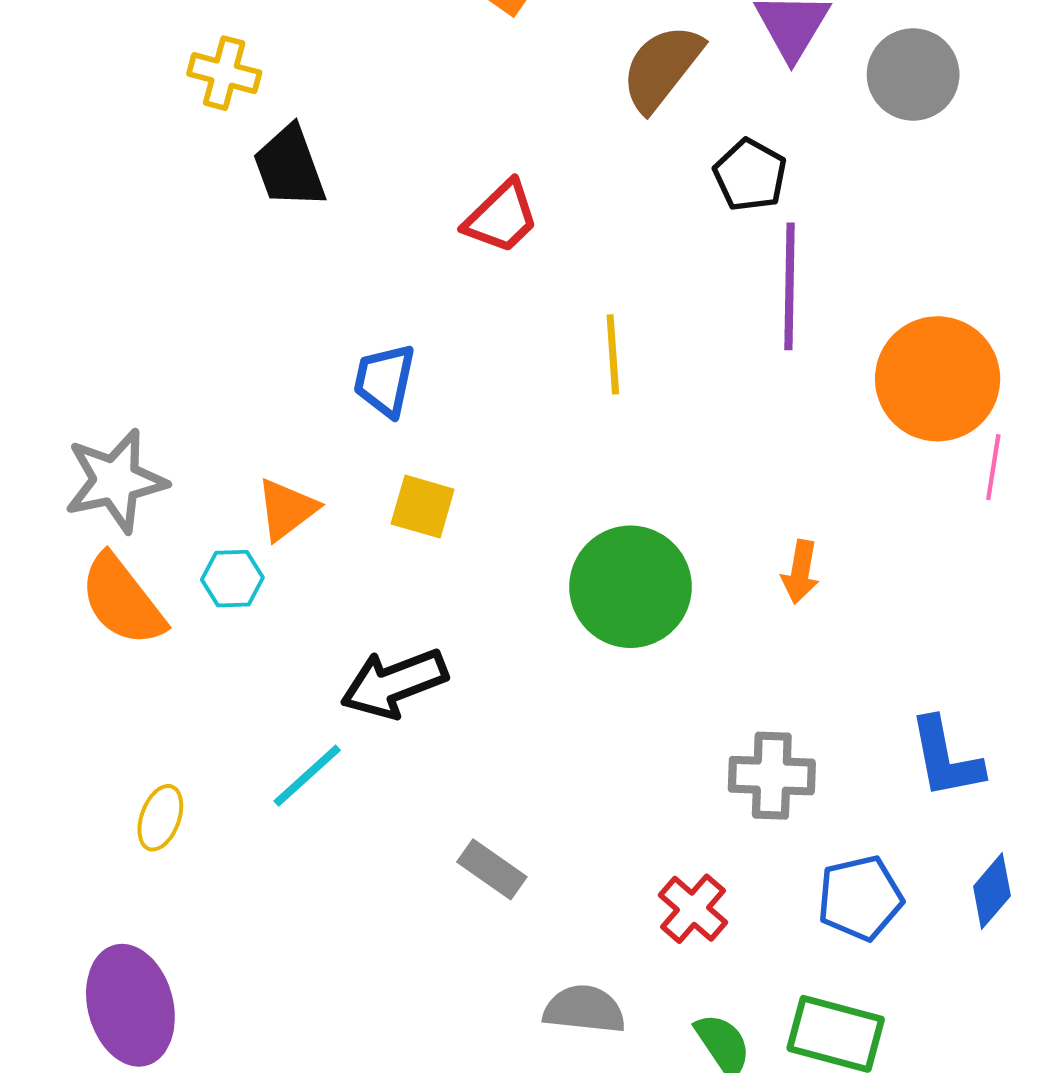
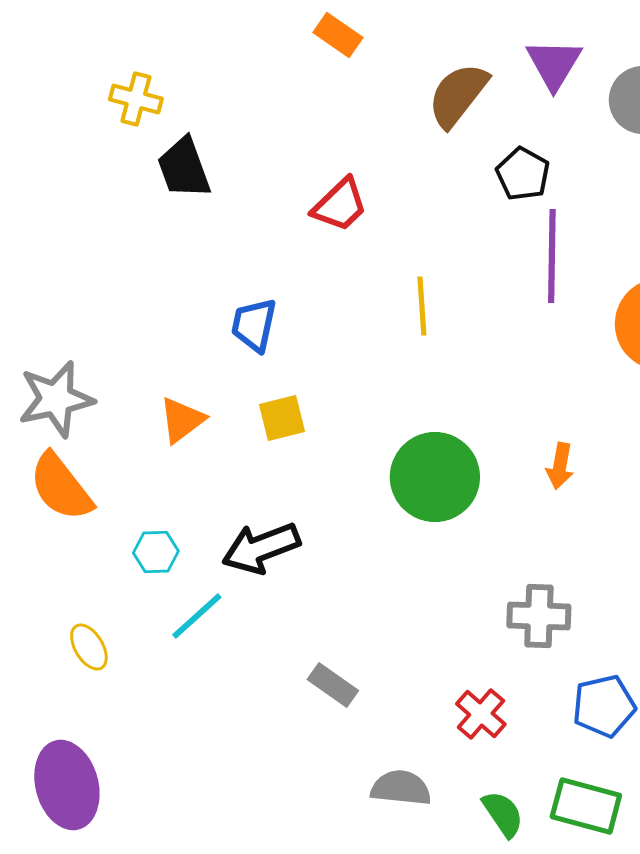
yellow square: (423, 507) -> (282, 418), turned -30
cyan hexagon: (232, 579) -> (156, 552), moved
yellow ellipse: (160, 818) -> (89, 647), turned -51

